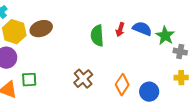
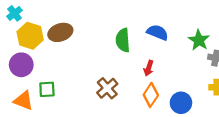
blue semicircle: (142, 29) -> (158, 32), moved
red arrow: (120, 30) -> (149, 68), moved

